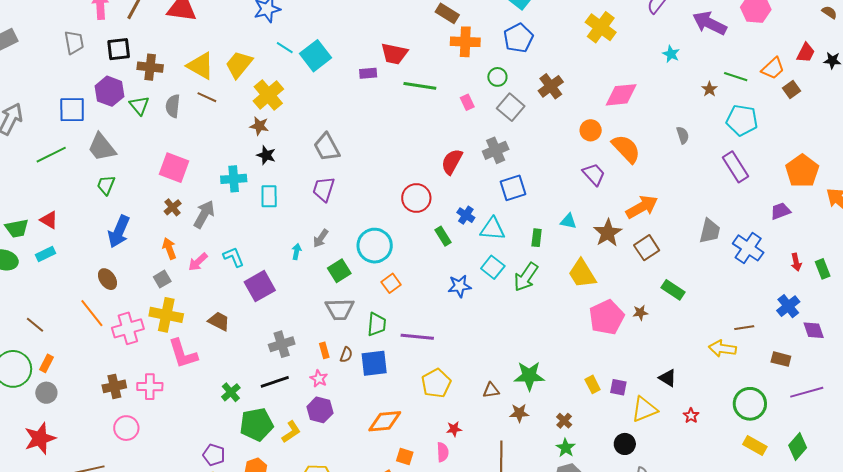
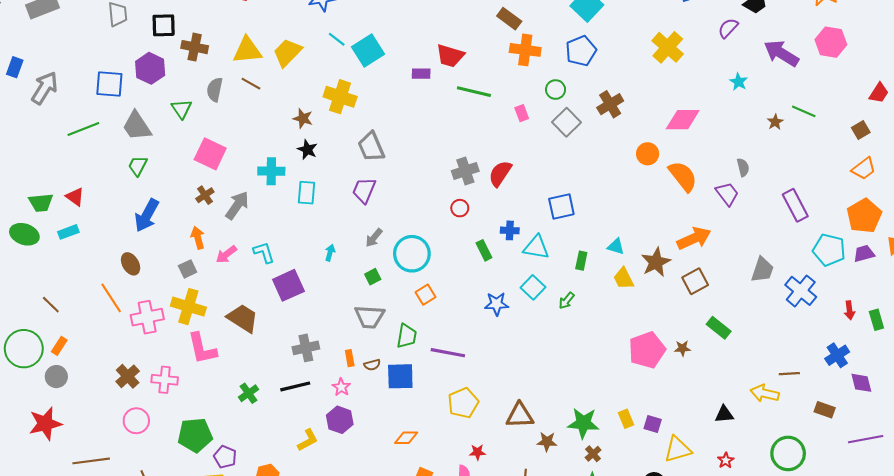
yellow triangle: (201, 66) -> (247, 50), turned -40
orange trapezoid: (773, 68) -> (864, 169), moved
yellow cross: (268, 95) -> (340, 97), moved, turned -36
green triangle: (139, 105) -> (182, 109), moved
cyan pentagon: (742, 120) -> (829, 250), moved
gray cross: (496, 150) -> (465, 171), moved
purple trapezoid: (594, 174) -> (727, 194), moved
red circle: (416, 198) -> (460, 208), size x0.6
purple trapezoid: (780, 211) -> (864, 254), moved
blue cross: (466, 215) -> (510, 230), turned -36
gray arrow: (321, 238) -> (374, 238), moved
green square: (339, 271) -> (373, 277), size x0.7
yellow trapezoid: (582, 274) -> (624, 278), moved, size x0.7
green arrow: (526, 277) -> (567, 301), size x0.6
brown trapezoid: (219, 321) -> (243, 318), size x1.4
brown semicircle: (346, 355) -> (372, 365), turned 49
green star: (529, 376) -> (583, 423), moved
black triangle: (668, 378) -> (724, 414), moved, turned -42
brown cross: (114, 386) -> (128, 376), turned -35
brown triangle: (491, 390) -> (520, 415), size x1.6
purple line: (807, 392) -> (866, 439), moved
orange diamond: (385, 421) -> (406, 438), size x0.7
green pentagon: (257, 424) -> (195, 435), moved

